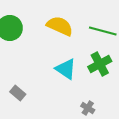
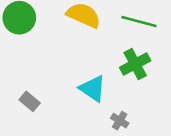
cyan triangle: (66, 69) -> (93, 88), moved

